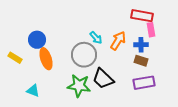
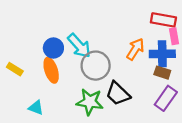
cyan arrow: (96, 38) -> (79, 46), moved, size x1.6
blue circle: (37, 40) -> (53, 48), moved
blue cross: (141, 45) -> (162, 54), size x1.5
purple rectangle: (144, 83) -> (166, 98), turned -45

